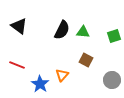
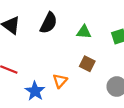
black semicircle: (62, 30) -> (49, 23), moved

